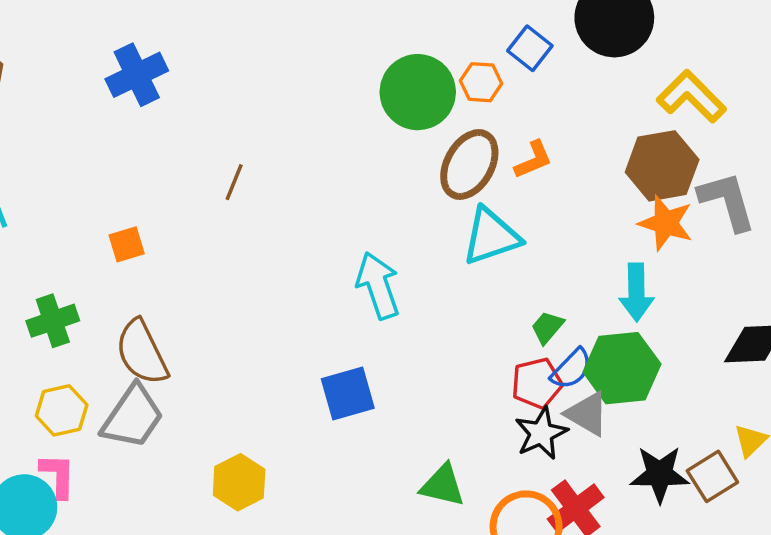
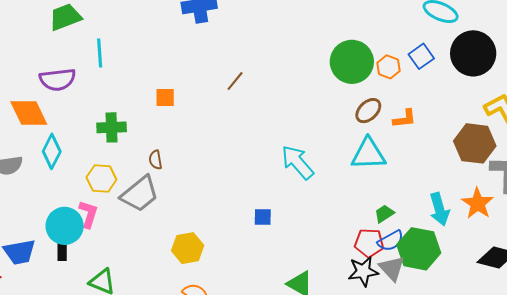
brown ellipse: (469, 164) -> (368, 111), size x0.7
orange star: (666, 223) -> (478, 203), moved
cyan arrow: (378, 286) -> (298, 162), turned -39
cyan arrow: (636, 292) -> (439, 209), turned -32
brown semicircle: (142, 352) -> (156, 160), size x0.5
blue square: (348, 394) -> (263, 217), size x0.6

